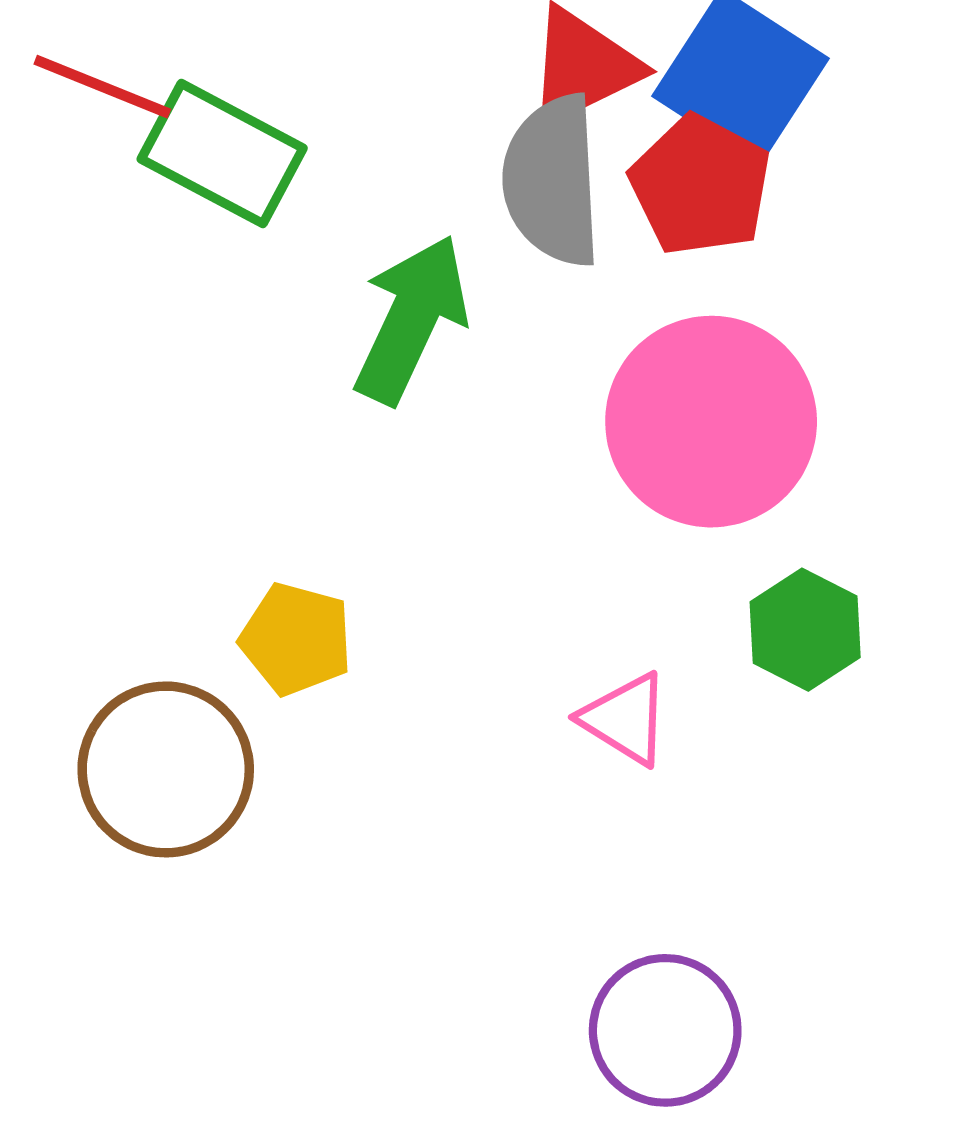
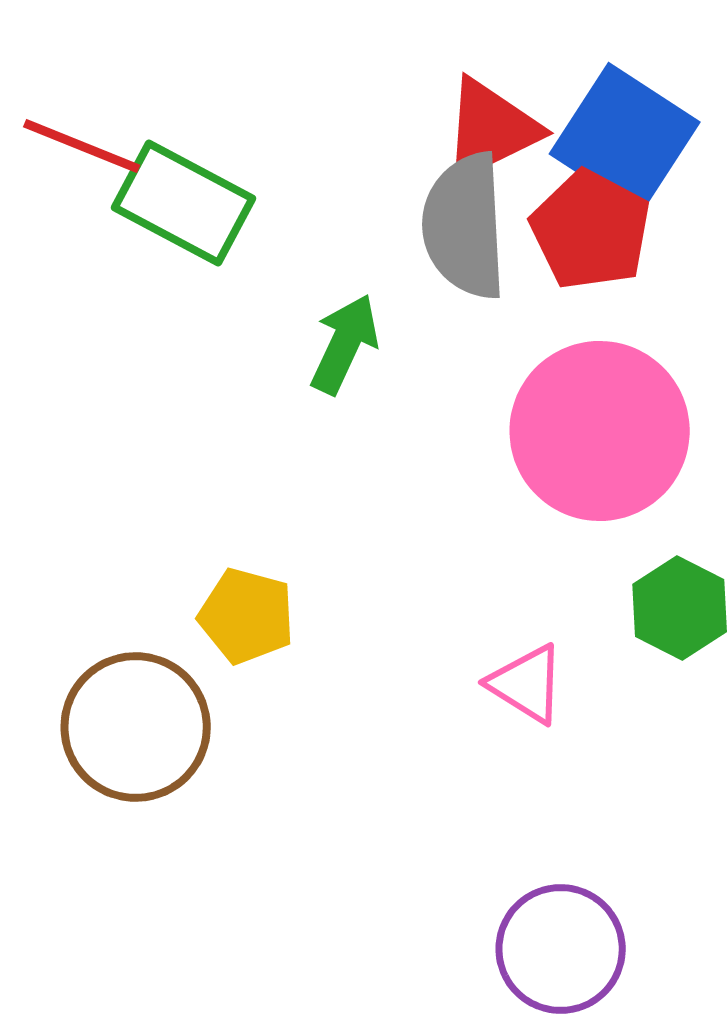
green arrow: (411, 319) -> (345, 344), size x0.7

